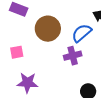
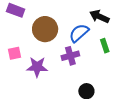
purple star: (27, 83) -> (37, 67), moved

